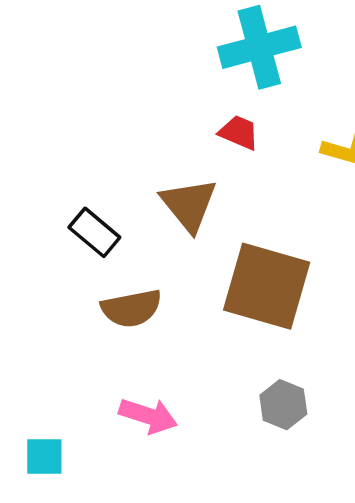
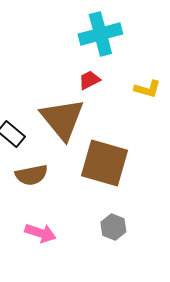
red trapezoid: (239, 132) -> (89, 80), turned -50
brown triangle: (189, 205) -> (62, 119), size x1.4

